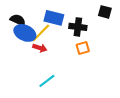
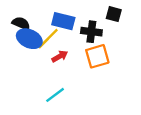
black square: (105, 12) -> (114, 14), moved
red arrow: (40, 48) -> (60, 56), moved, turned -48
orange square: (83, 48) -> (97, 56), size x1.5

